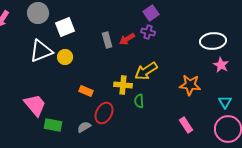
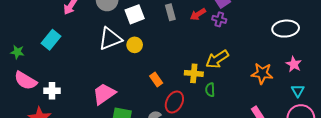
red arrow: (127, 39) -> (198, 14), moved
gray rectangle: (107, 40) -> (170, 12), moved
pink star: (221, 65) -> (294, 64), moved
orange rectangle: (86, 91) -> (156, 80), turned 32
pink trapezoid: (35, 105) -> (104, 94), turned -85

